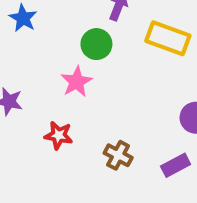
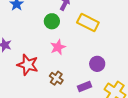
pink star: (76, 82) -> (58, 47), moved
red star: (59, 135) -> (28, 65), size x1.5

